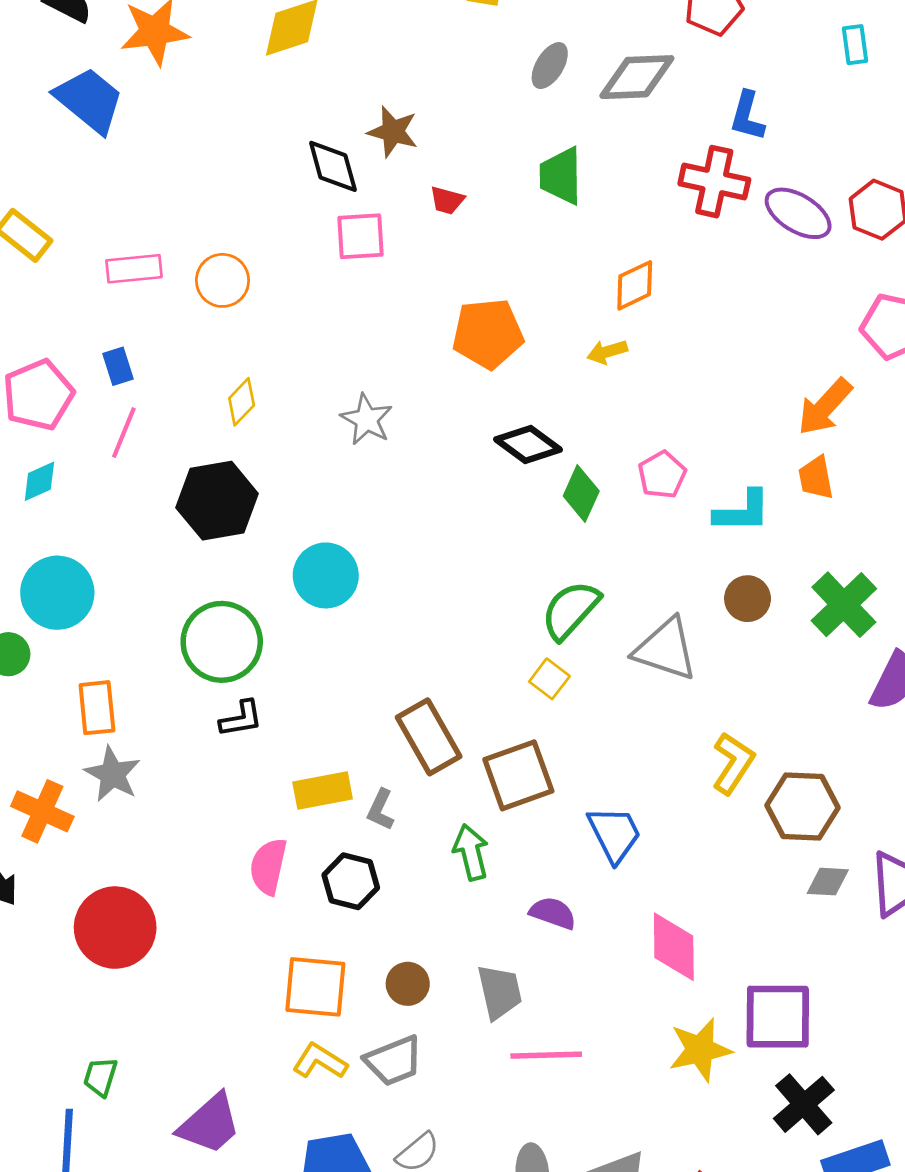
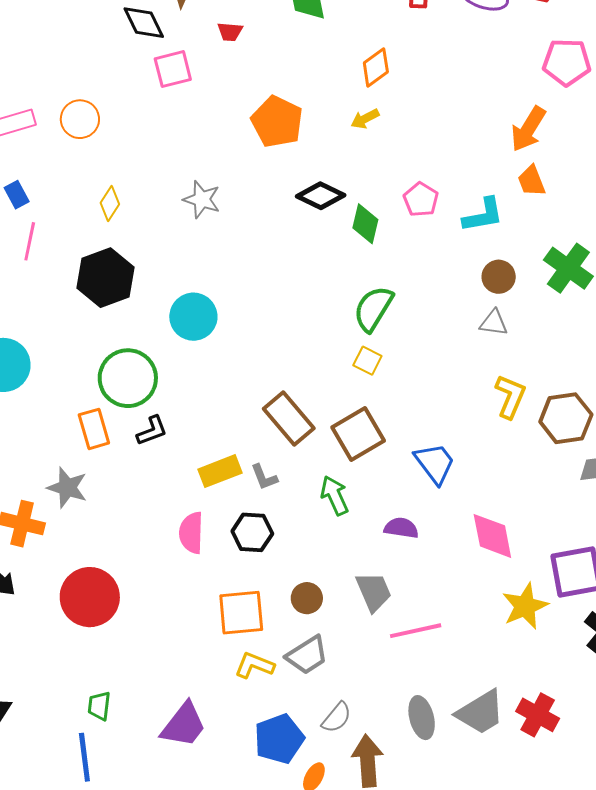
orange pentagon: (488, 334) -> (277, 122), turned -30
gray triangle: (666, 649) -> (494, 323), moved, size x0.6
orange rectangle: (97, 708) -> (94, 429), moved
gray L-shape: (381, 810) -> (264, 477), turned -36

